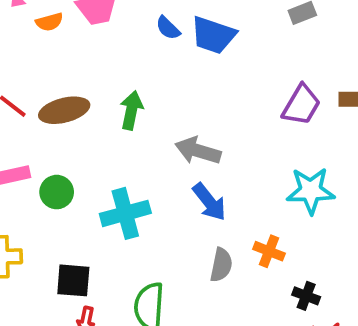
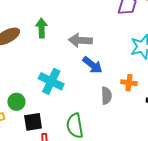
green circle: (57, 192) -> (16, 102), moved
cyan cross: (125, 213) -> (51, 81), turned -35

